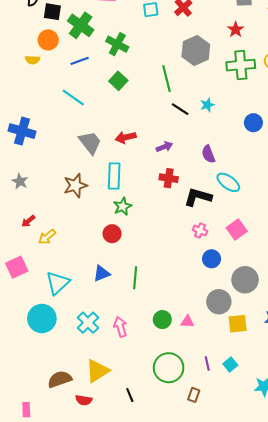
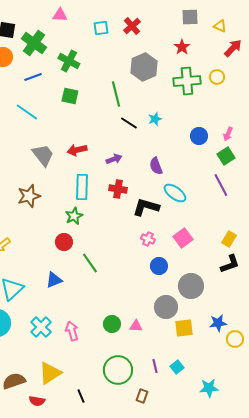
green square: (118, 81) -> (70, 96), turned -30
cyan rectangle: (114, 176) -> (82, 187), moved
green line: (135, 278) -> (90, 263), moved, turned -40

